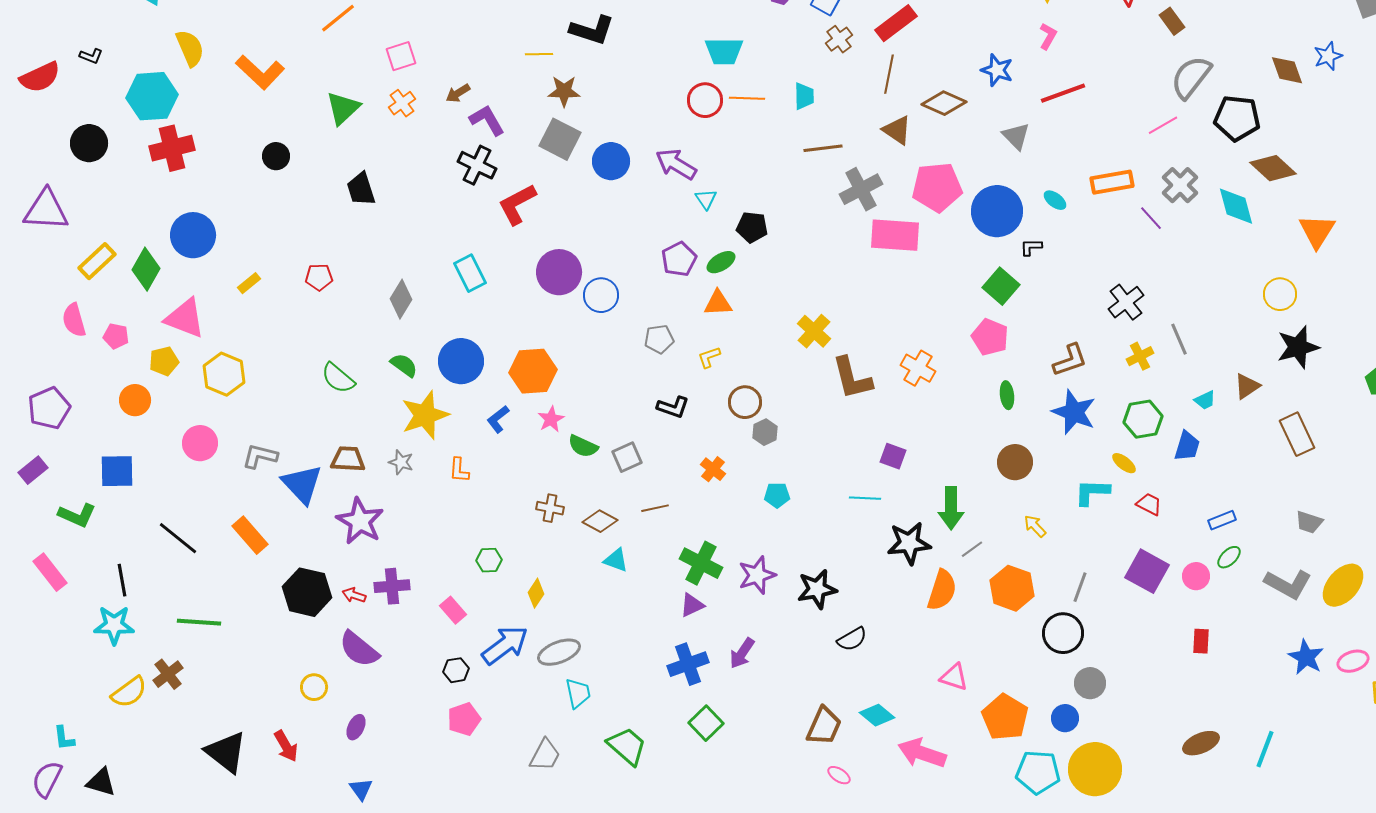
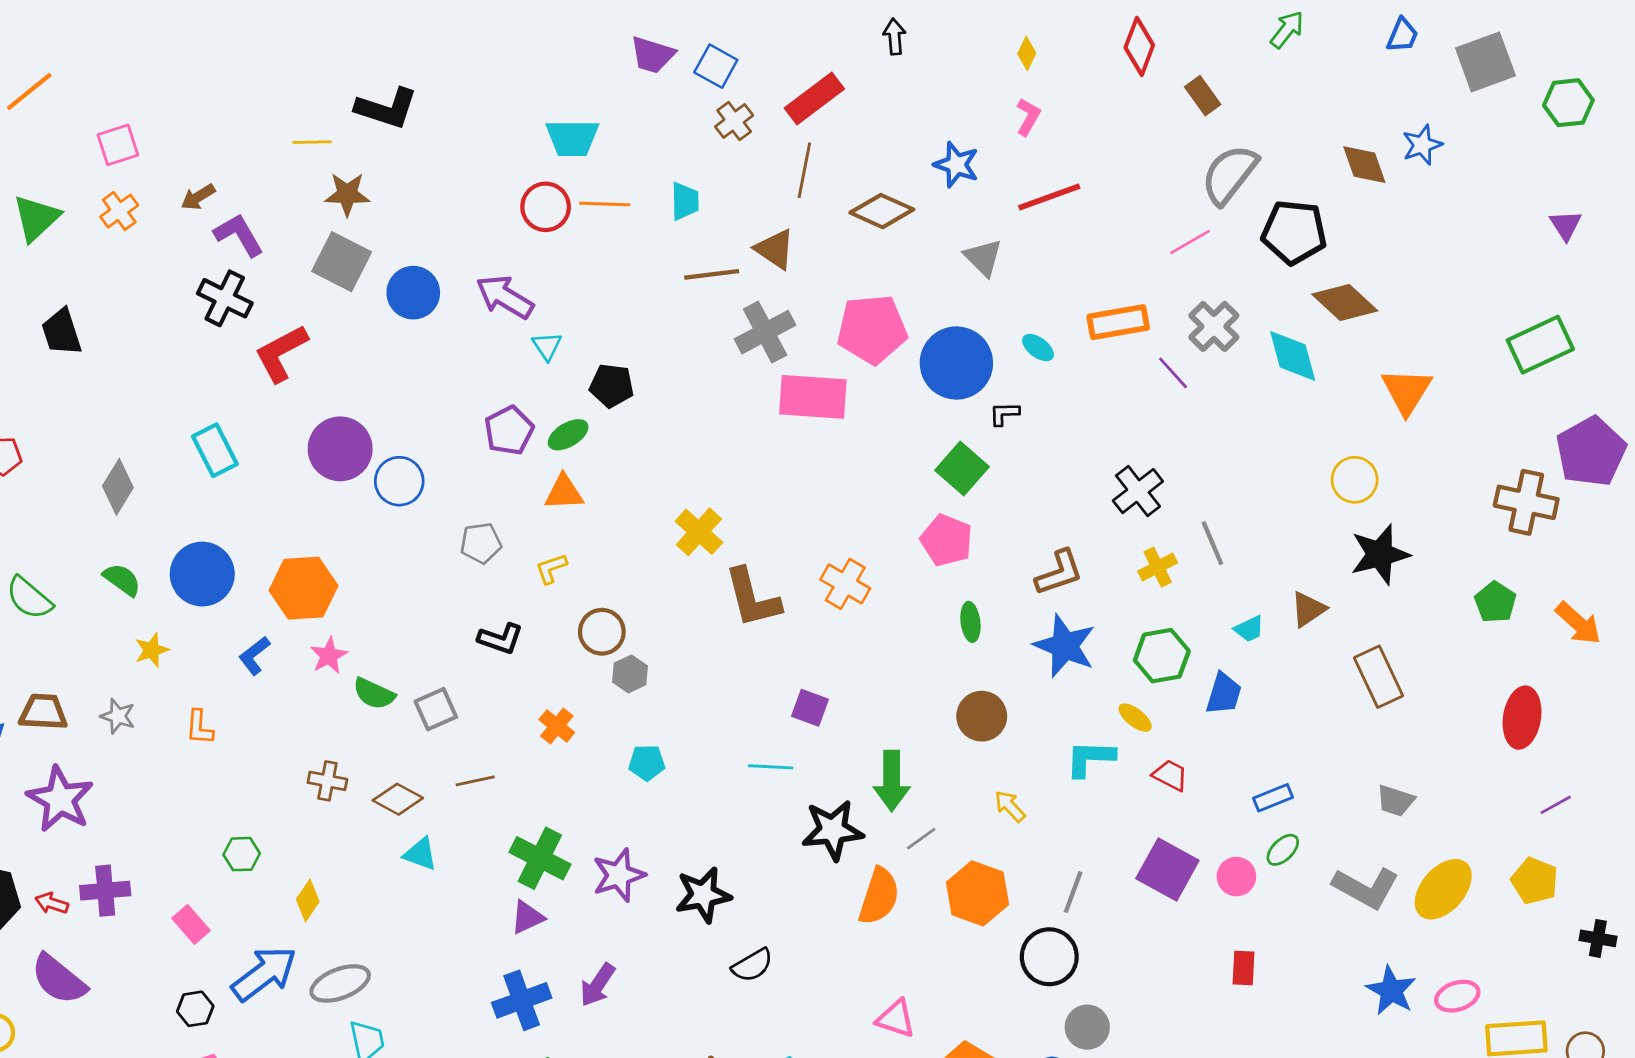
brown triangle: (897, 130) -> (775, 249), moved
yellow star: (425, 415) -> (152, 650), size x0.5

